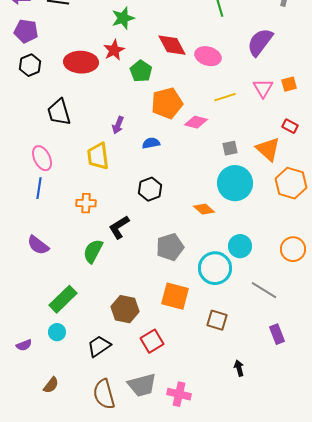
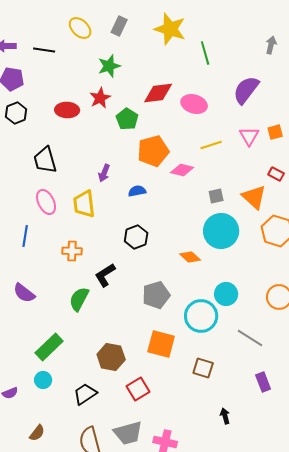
red diamond: (172, 45) -> (158, 93), turned -68
red ellipse: (81, 62) -> (67, 110), size x0.7
pink ellipse: (42, 158) -> (46, 202), moved

